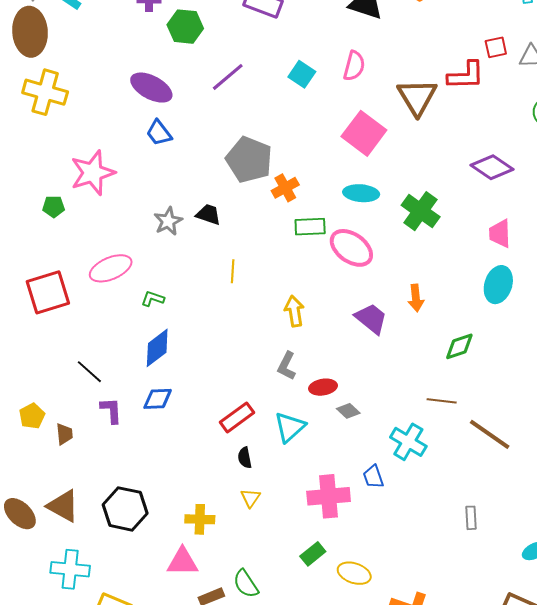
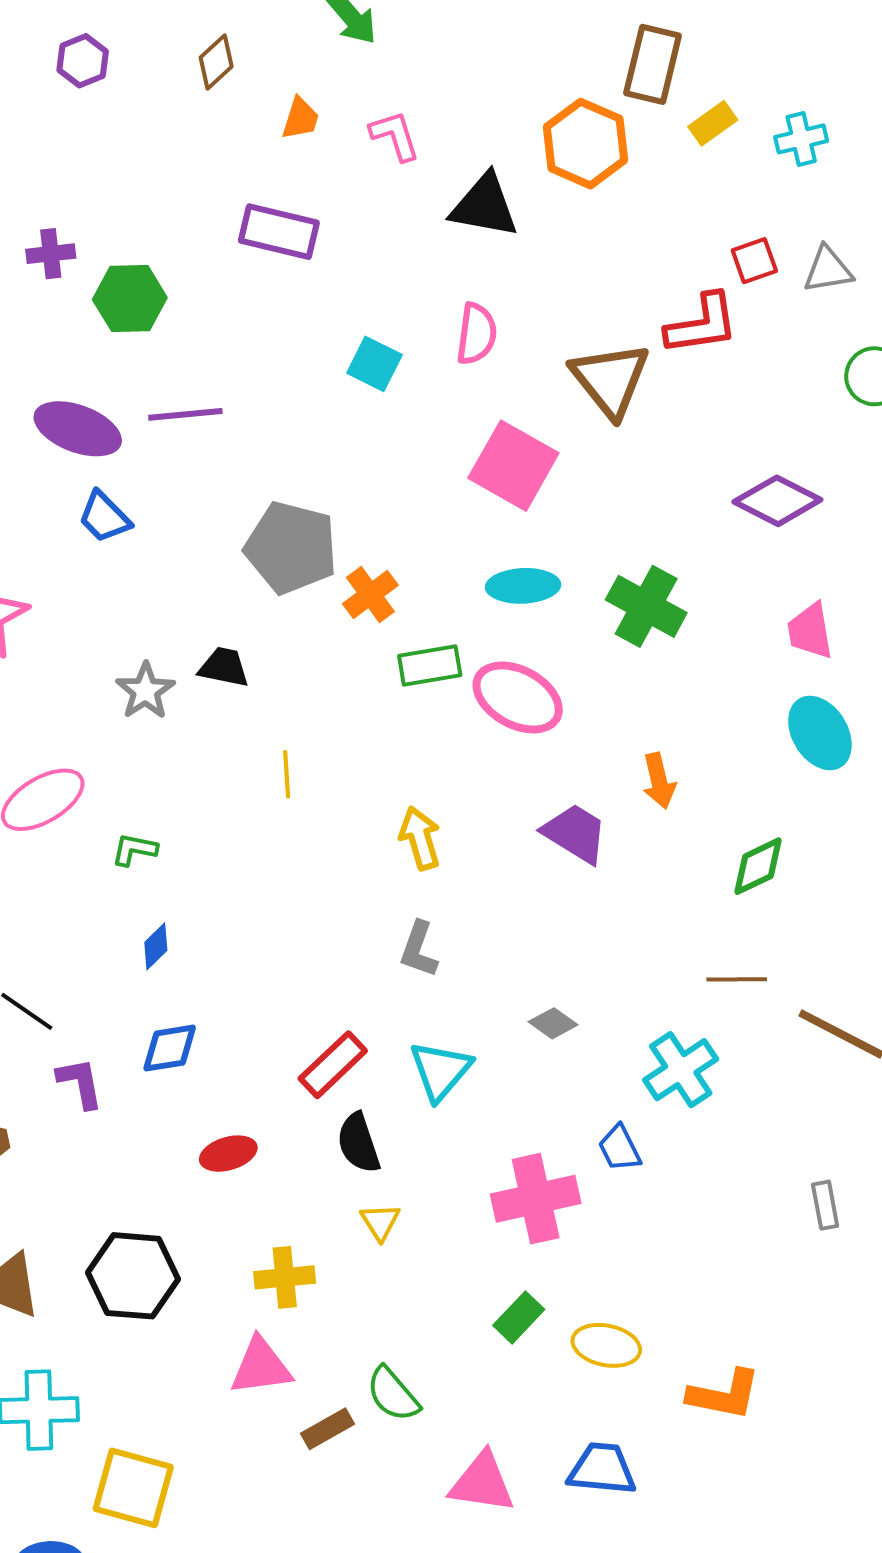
purple line: (228, 77) -> (185, 414), moved, turned 42
cyan ellipse: (498, 285) -> (820, 733), turned -42
blue diamond: (157, 348) -> (156, 946), size x0.6
red ellipse: (323, 387) -> (228, 1154), moved
cyan cross: (408, 442) -> (681, 1070), turned 33
black semicircle: (245, 458) -> (359, 1143), size x1.4

